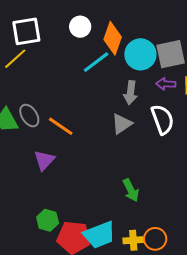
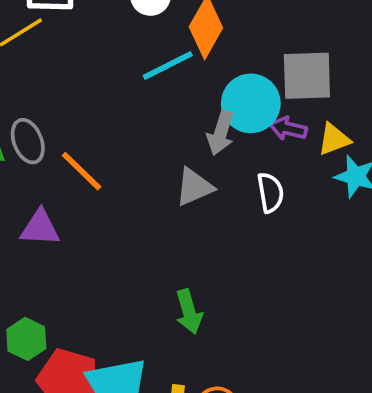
cyan circle: (140, 54) -> (251, 103), moved
white semicircle: (163, 119) -> (270, 193), size x0.7
purple triangle: (44, 160) -> (40, 228), turned 40

